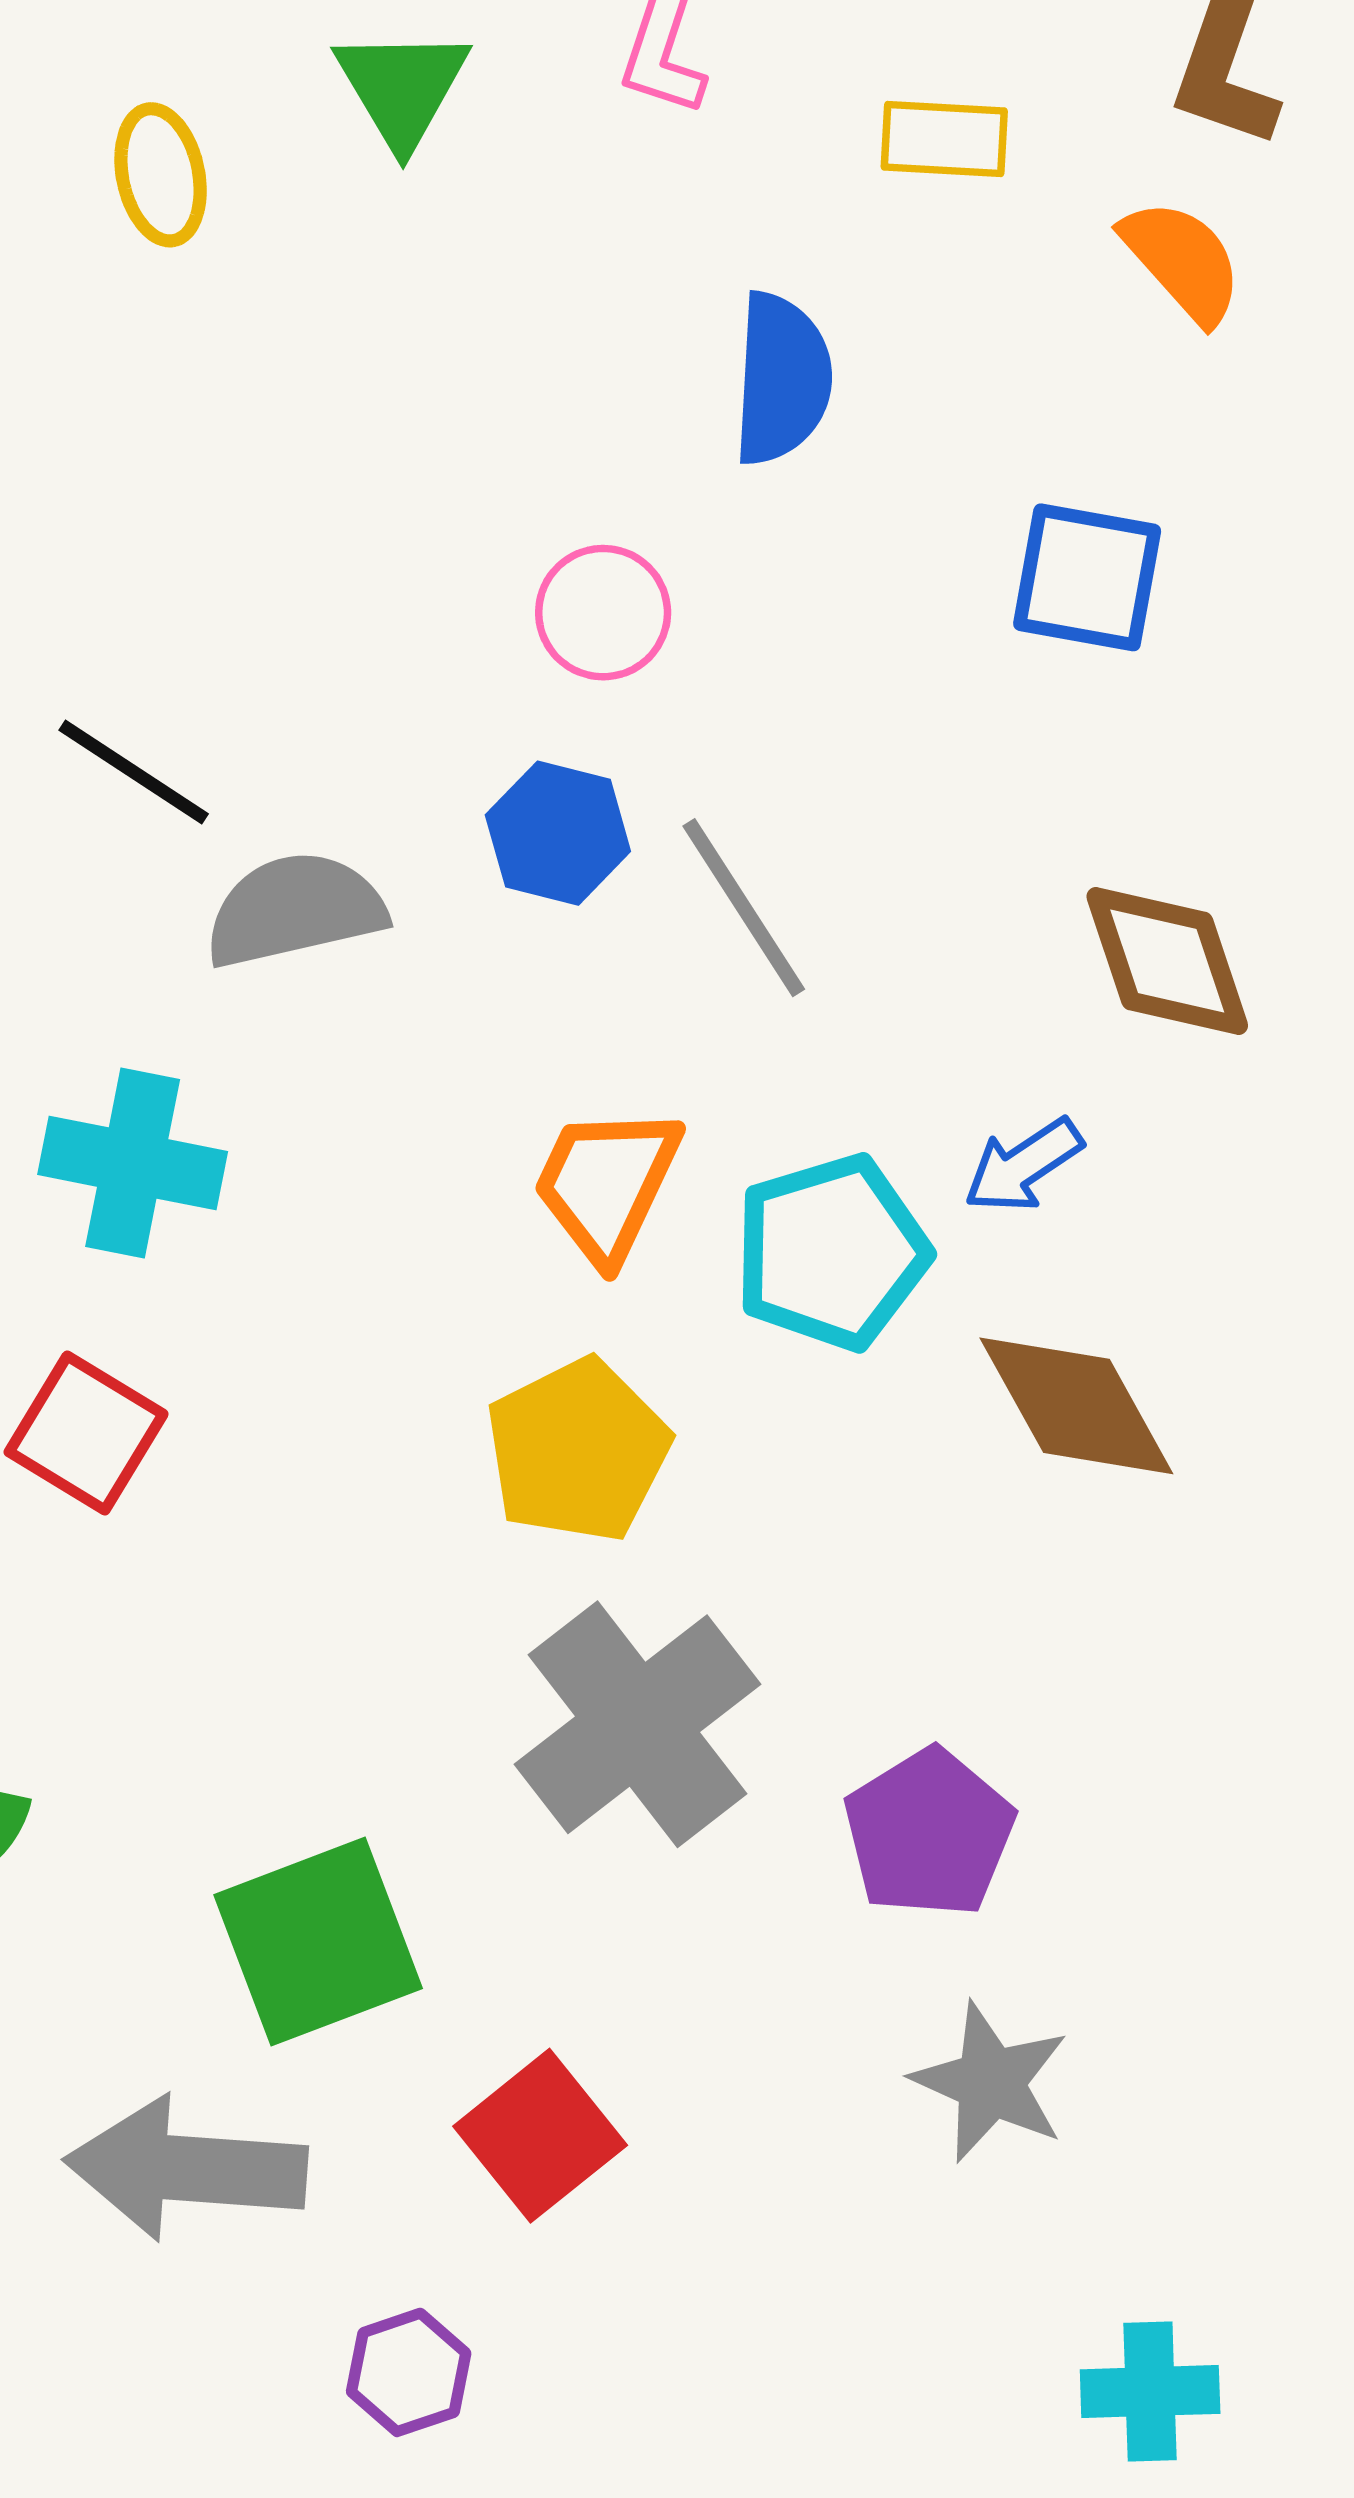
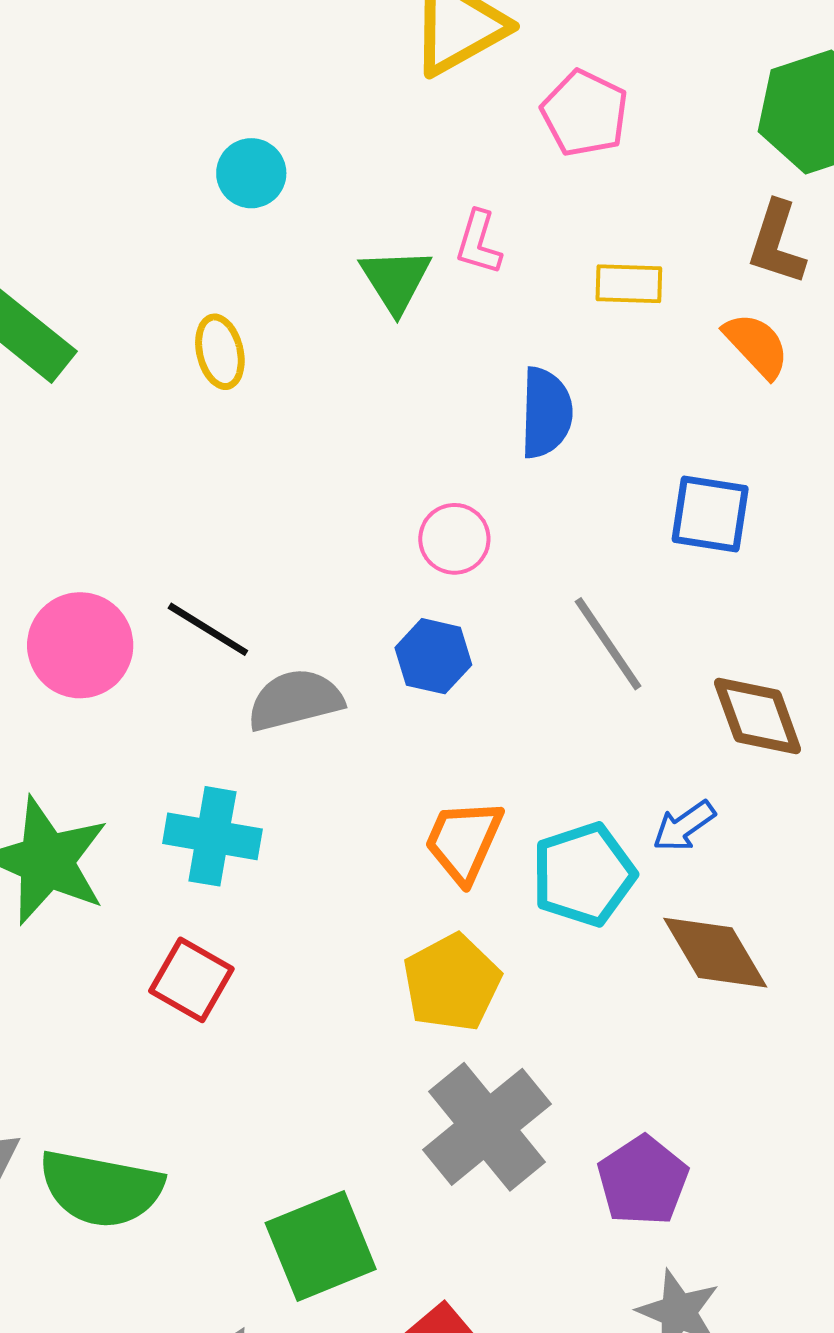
green triangle: (402, 88) -> (396, 280), moved
yellow ellipse: (161, 175) -> (220, 352), moved
gray line: (744, 908) -> (608, 644), moved

